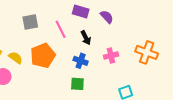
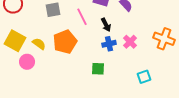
pink cross: (111, 56) -> (130, 42), turned -32
blue cross: (81, 61) -> (109, 44), moved, turned -32

